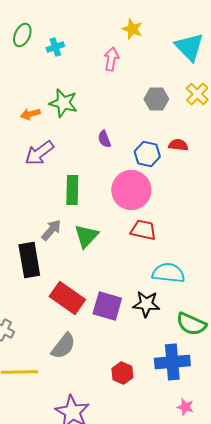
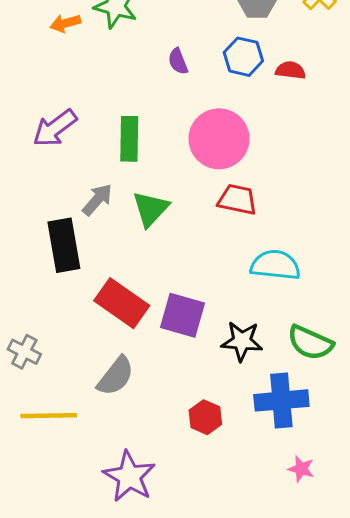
purple arrow: (39, 153) -> (55, 128), moved
blue hexagon: (147, 154) -> (243, 57), moved
black star: (146, 304) -> (242, 341), moved

